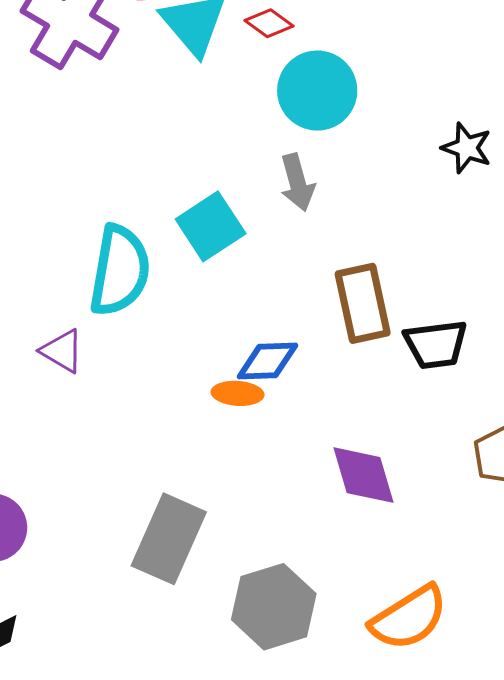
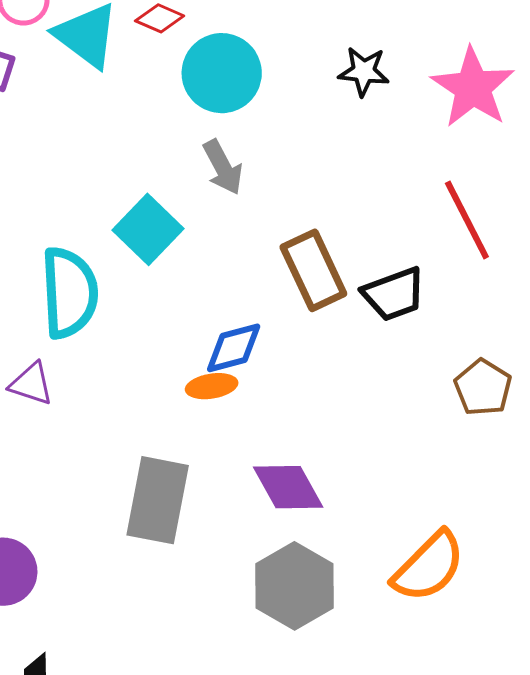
black star: (467, 148) -> (364, 71), moved
purple diamond: (363, 475) -> (288, 487), moved
gray rectangle: (169, 539) -> (158, 500), moved

